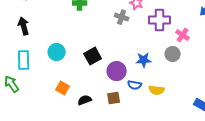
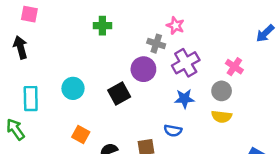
purple cross: (160, 20) -> (186, 63), moved, turned -30
black arrow: (24, 26) -> (20, 47), moved
purple circle: (117, 71) -> (143, 69), moved
yellow semicircle: (157, 90) -> (222, 117), moved

